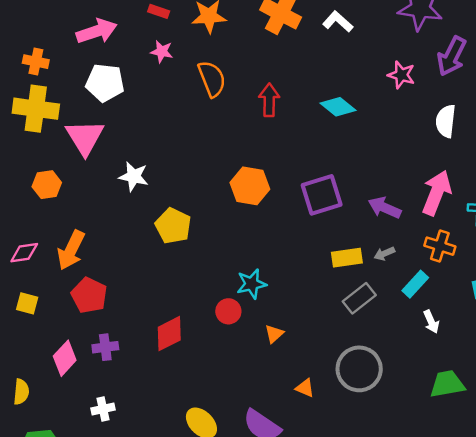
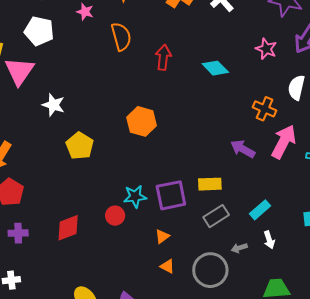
purple square: (322, 195) -> (171, 195), moved
orange cross: (440, 246) -> (265, 109), moved
gray arrow: (384, 254) -> (239, 248), moved
orange triangle: (274, 334) -> (162, 236), moved
orange triangle: (305, 388) -> (167, 266), moved

